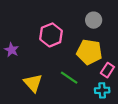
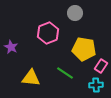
gray circle: (94, 20) -> (75, 13), moved
yellow triangle: (33, 83) -> (31, 78), turned -42

